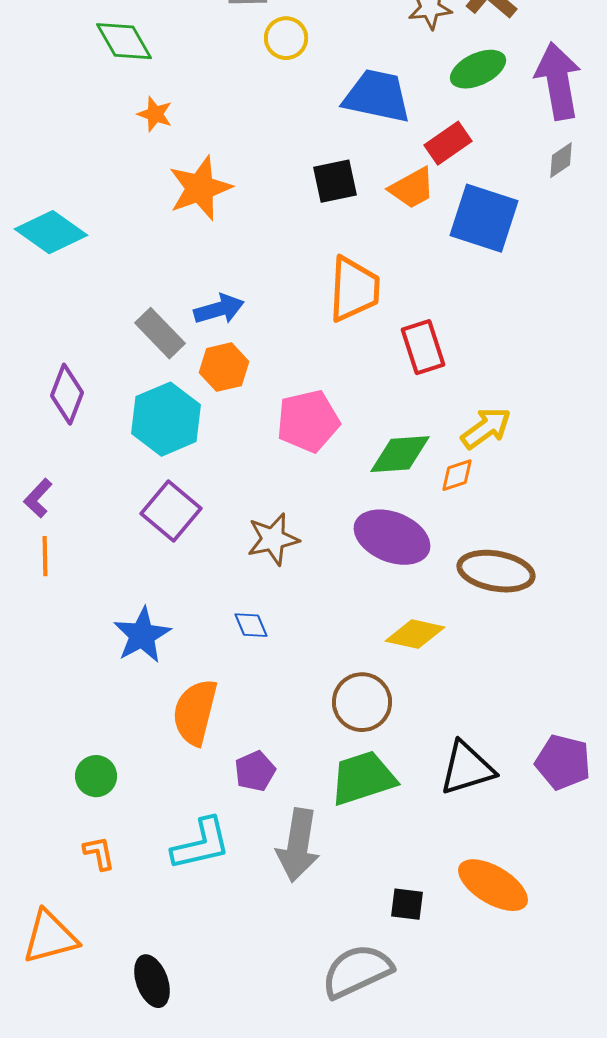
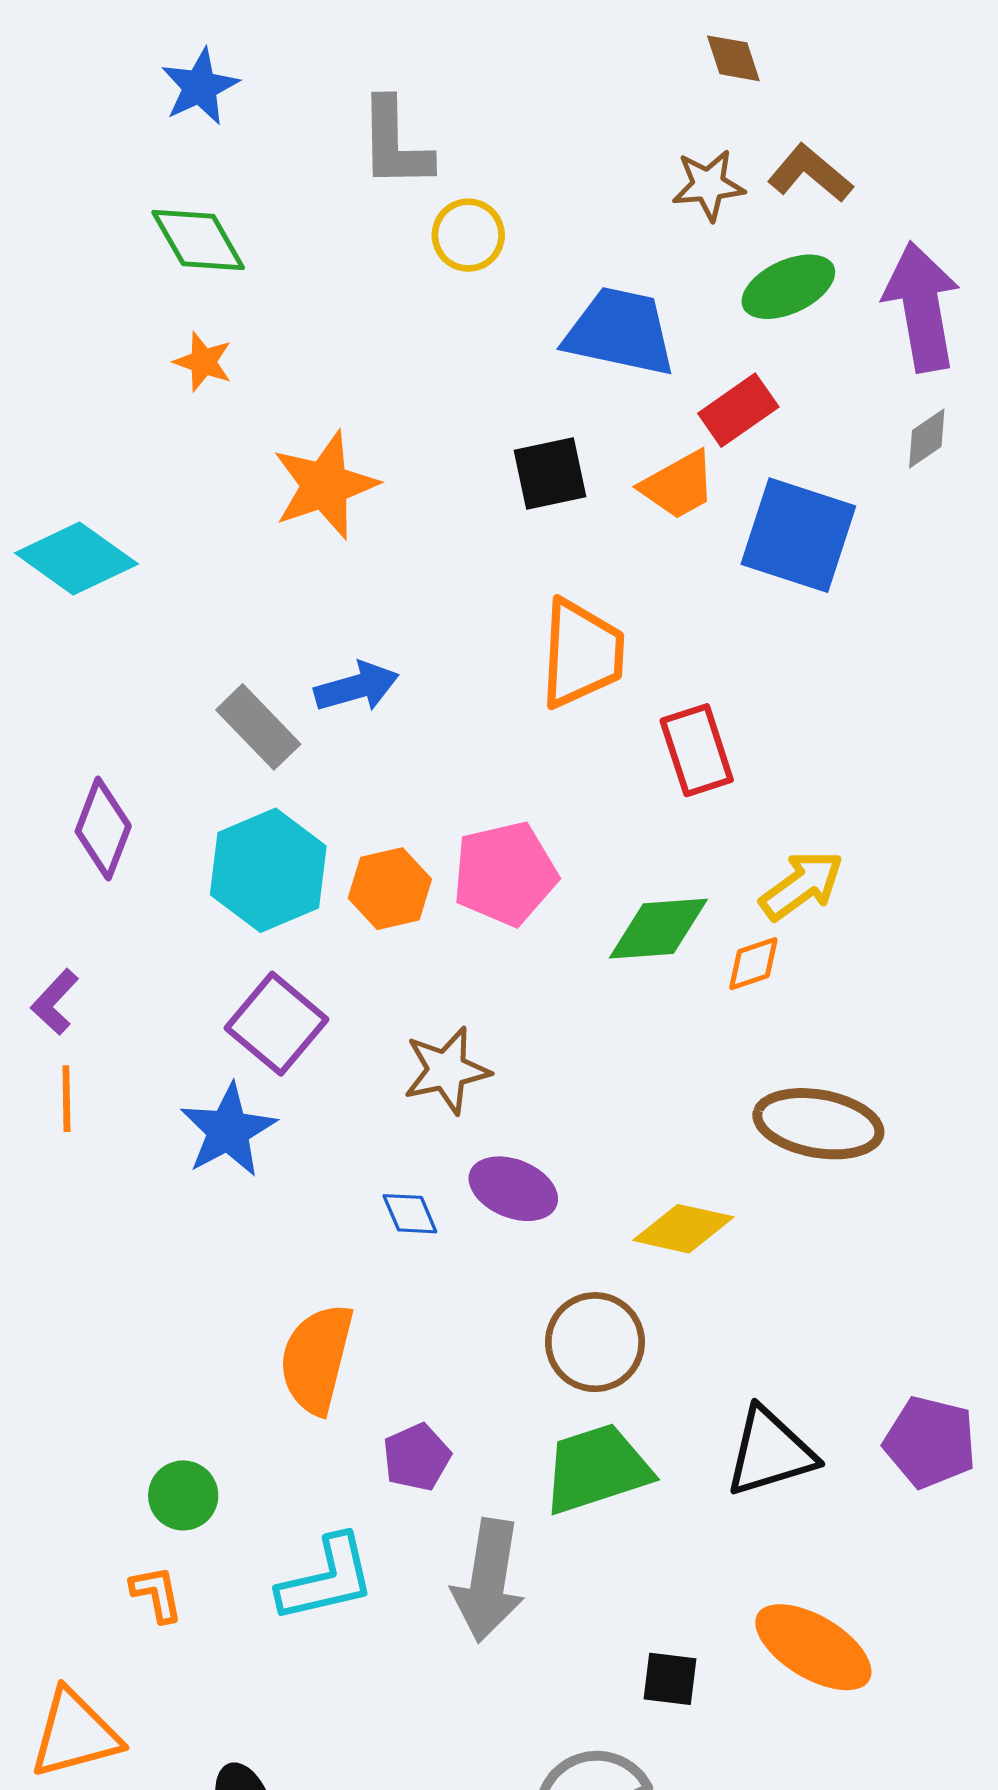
orange star: (155, 114) -> (203, 362), moved
orange hexagon: (224, 367) -> (390, 889), moved
purple ellipse: (392, 537) -> (513, 1189), moved, size x0.7
blue star: (142, 635) -> (228, 1130), moved
green circle: (96, 776) -> (183, 1495), moved

